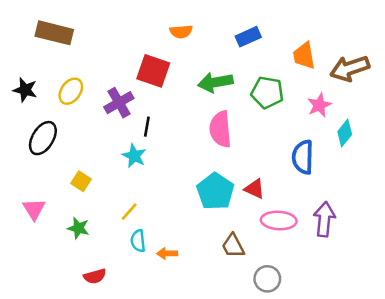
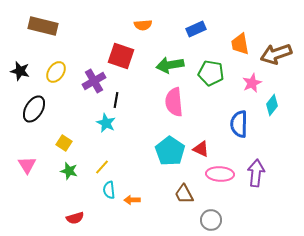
green star: (78, 228) -> (69, 171), moved

